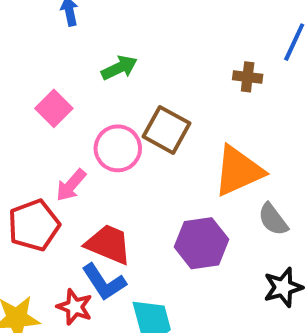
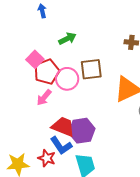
brown square: (166, 130) -> (91, 69), turned -35
red pentagon: (34, 225) -> (47, 72), moved
purple hexagon: (201, 243) -> (82, 131), moved

